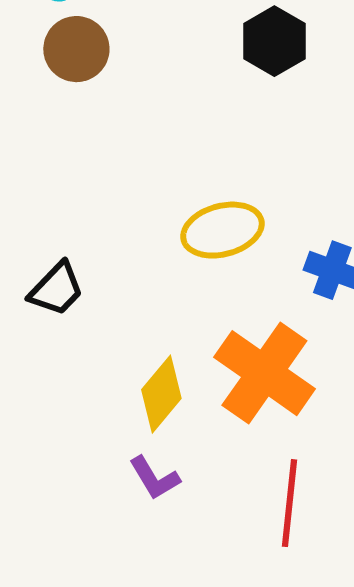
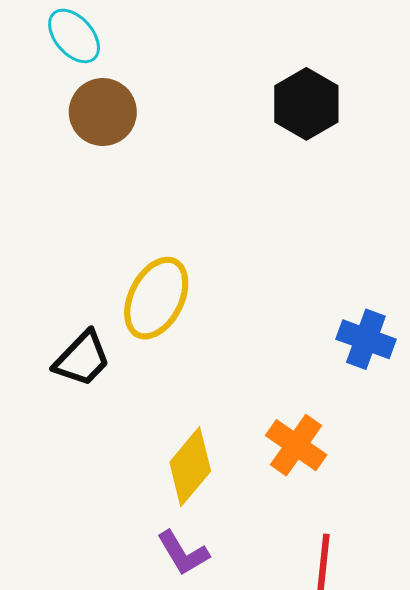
yellow ellipse: (222, 230) -> (156, 298), moved, turned -48
orange cross: (264, 373) -> (296, 445), size x0.6

